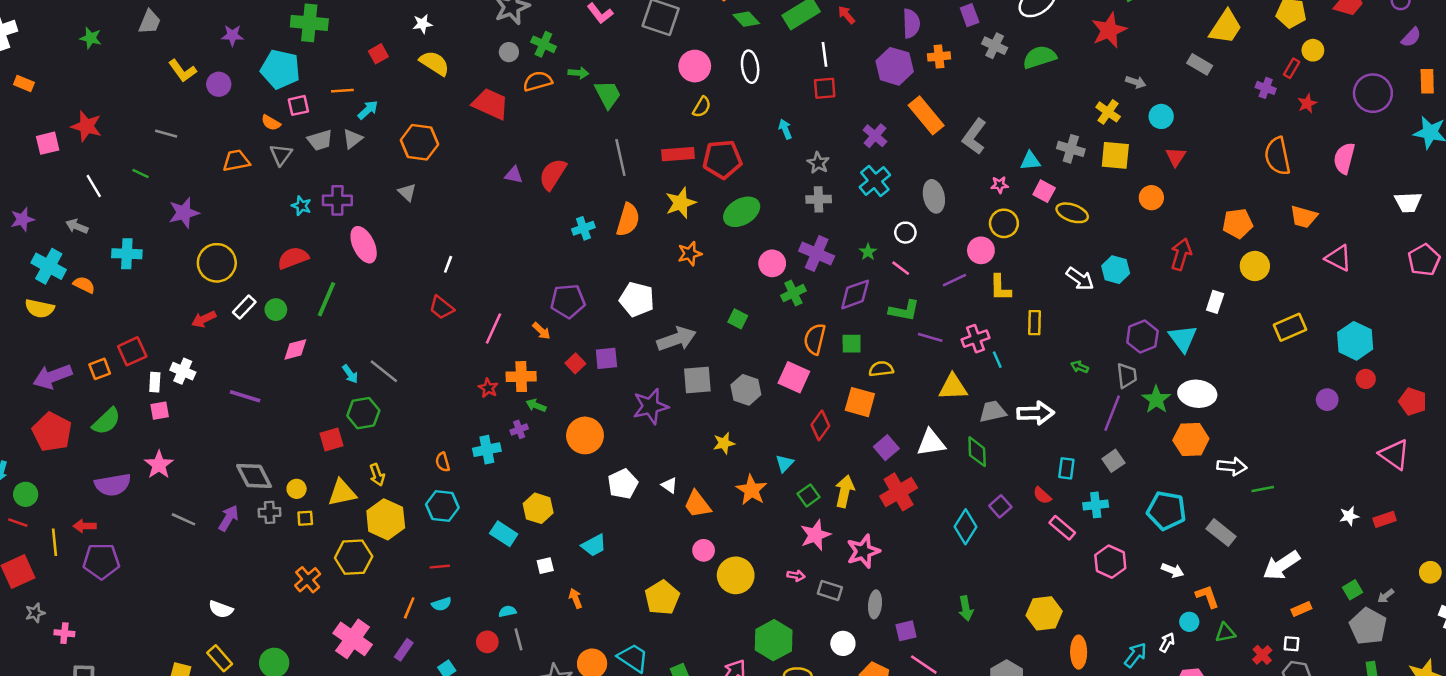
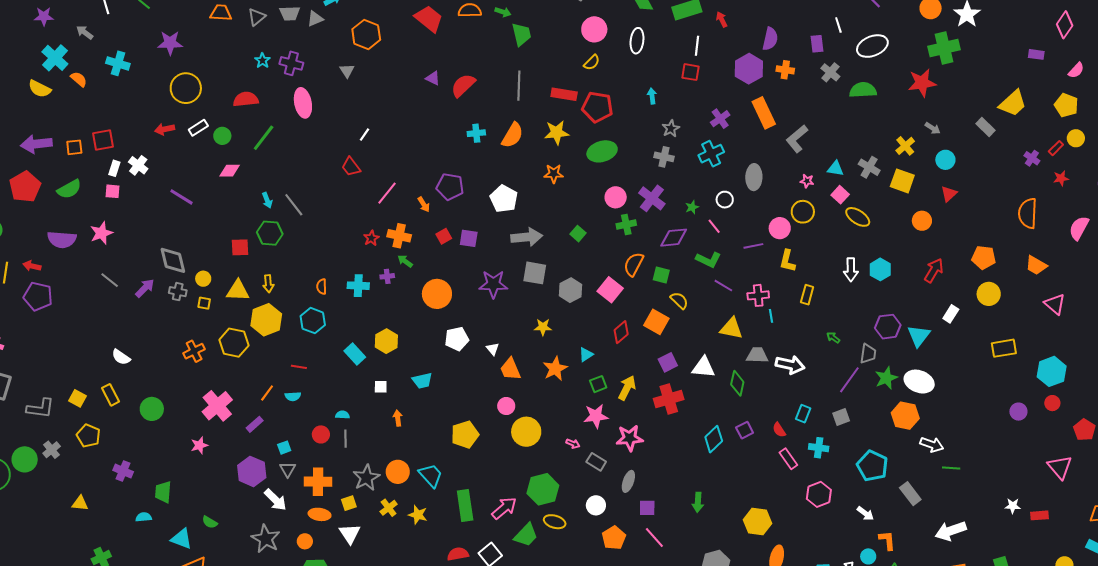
white arrow: (1080, 279) -> (851, 270), turned 40
yellow semicircle: (881, 369) -> (679, 300), turned 36

